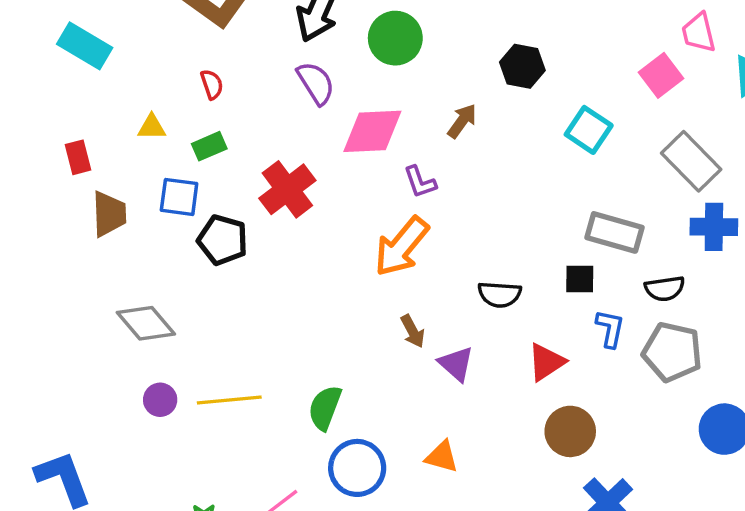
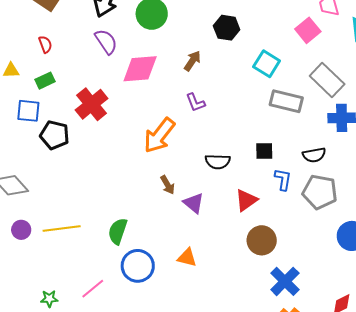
purple L-shape: (420, 182) -> (195, 103), moved
gray rectangle: (614, 232) -> (286, 101), moved

